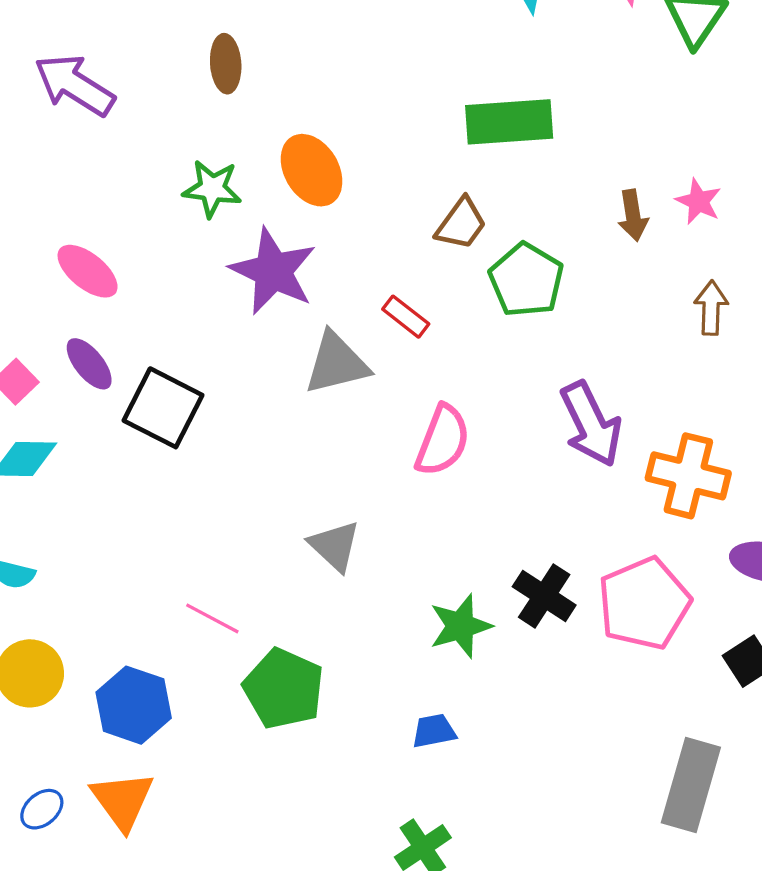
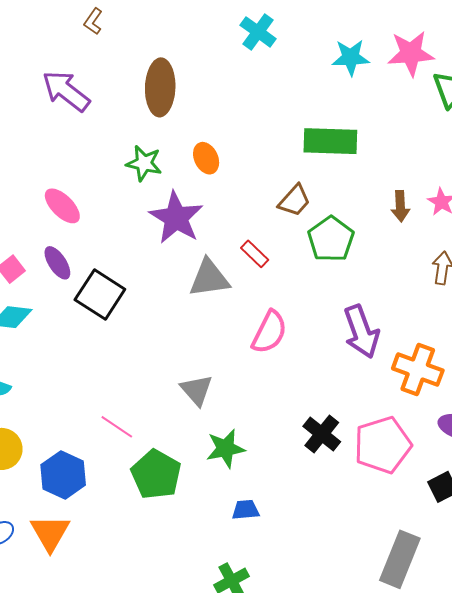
brown ellipse: (226, 64) -> (160, 87), size x1.6
orange ellipse: (312, 170) -> (206, 158), size x0.7
green star: (460, 626) -> (226, 449), moved

